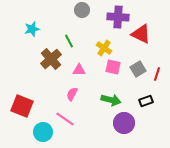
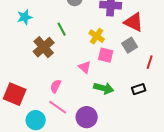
gray square: (138, 69) -> (130, 45), moved
pink triangle: (79, 70) -> (85, 67), moved, turned 40
pink semicircle: (72, 94) -> (56, 86), moved
purple circle: (124, 123) -> (87, 117), moved

